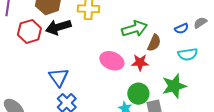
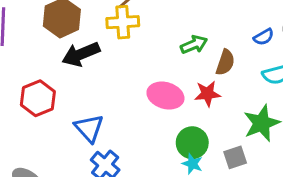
green arrow: (134, 29) -> (194, 45), size x0.7
red hexagon: (29, 31) -> (38, 98), moved
green circle: (138, 94) -> (192, 143), moved

